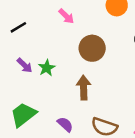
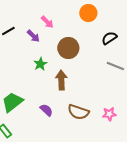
purple arrow: (25, 65) -> (33, 36), moved
green star: (47, 68) -> (40, 64), moved

